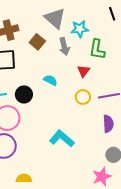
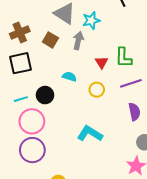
gray arrow: (64, 47) -> (78, 41), turned -144
green L-shape: (97, 49) -> (124, 58), moved
yellow circle: (83, 97) -> (97, 90), moved

